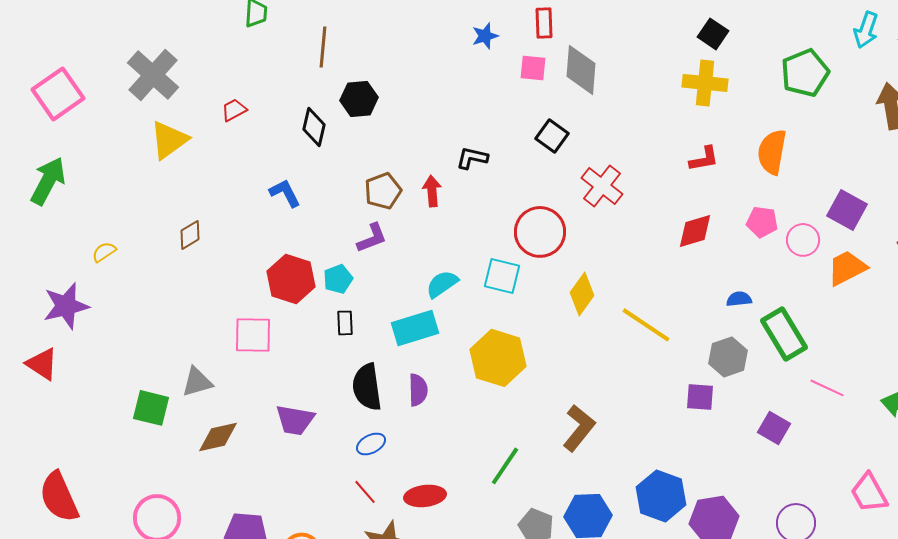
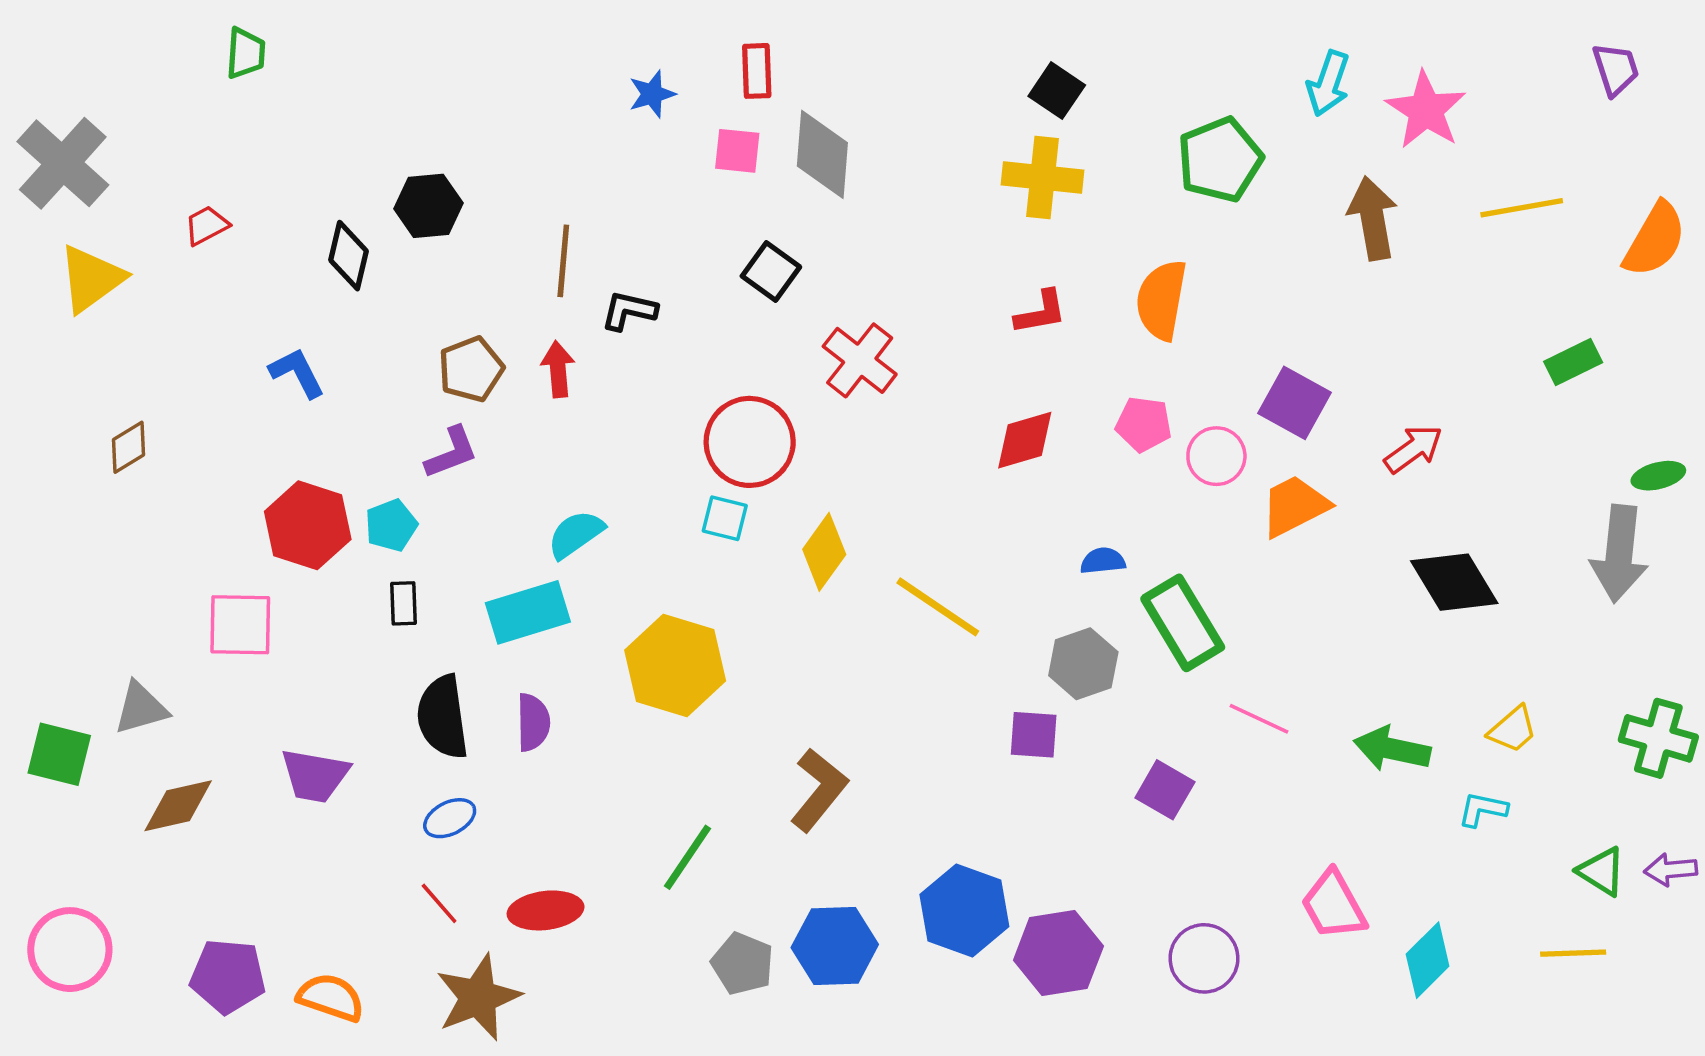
brown line: (323, 47) -> (563, 261), moved
cyan square: (502, 276) -> (725, 518), moved, size x0.7

